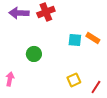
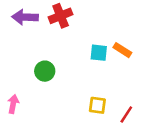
yellow square: (74, 80) -> (97, 105), turned 32

